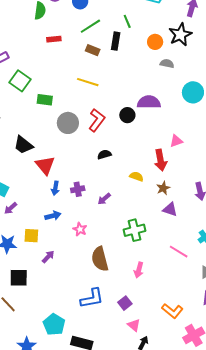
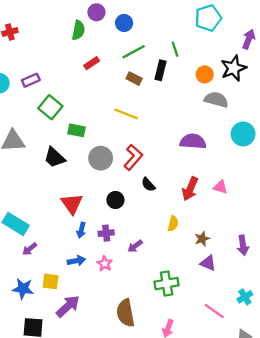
red rectangle: (54, 39) -> (92, 63), turned -32
gray semicircle: (167, 64) -> (216, 100), size x1.5
black circle: (127, 115) -> (115, 200), moved
pink triangle: (176, 141) -> (220, 187), turned 32
black trapezoid: (23, 145) -> (54, 158), moved
black semicircle: (104, 154) -> (148, 185), moved, turned -120
red arrow: (161, 160) -> (190, 189), moved, turned 30
yellow semicircle: (136, 176) -> (173, 224), turned 80
pink star: (80, 229) -> (105, 264), moved
purple arrow: (48, 257) -> (68, 306), size x1.6

